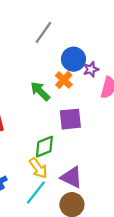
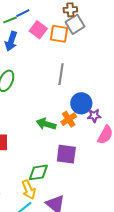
gray line: (43, 32) -> (61, 74), turned -40
green arrow: (40, 91) -> (46, 124), turned -42

